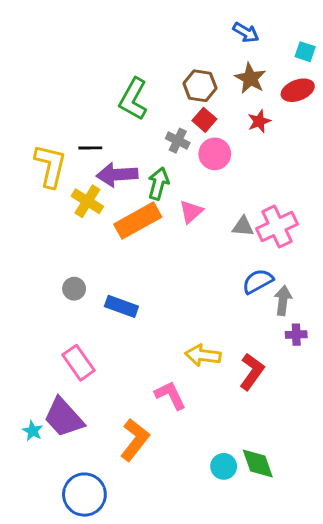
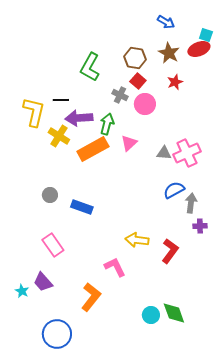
red ellipse: (298, 90) -> (199, 49), moved
purple trapezoid: (64, 418) -> (43, 282), size x0.7

